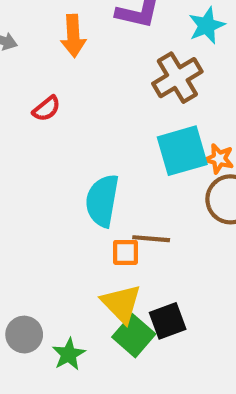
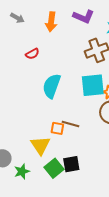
cyan semicircle: (102, 201) -> (52, 86), moved
yellow triangle: (121, 303) -> (40, 145), moved

